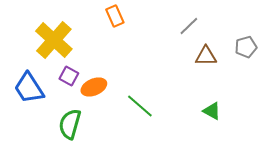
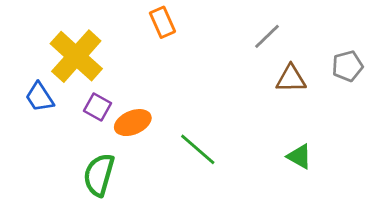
blue trapezoid: (29, 88) -> (40, 97), moved, size x0.7

